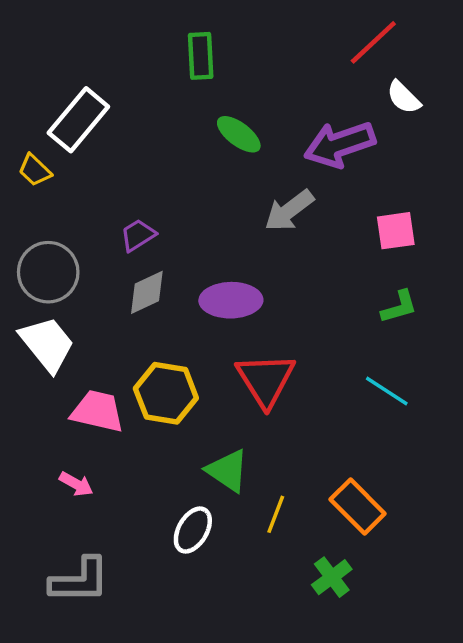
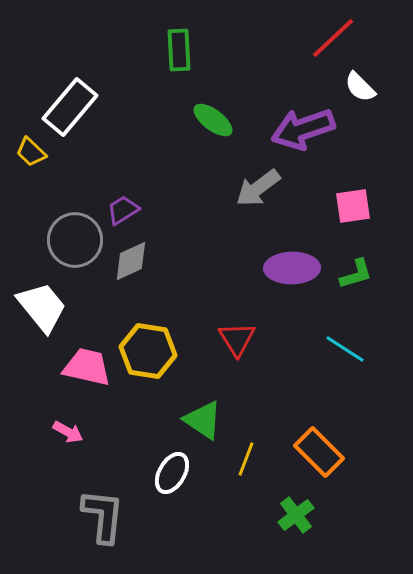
gray circle: (48, 272) -> (75, 240), moved
purple ellipse: (231, 300) -> (292, 268), moved
red triangle: (266, 380) -> (237, 339), size x0.7
gray L-shape: (80, 580) -> (103, 516), moved, turned -84

